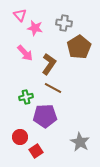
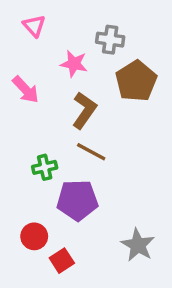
pink star: (35, 28) -> (74, 64), moved
pink arrow: (25, 53) -> (26, 90), moved

